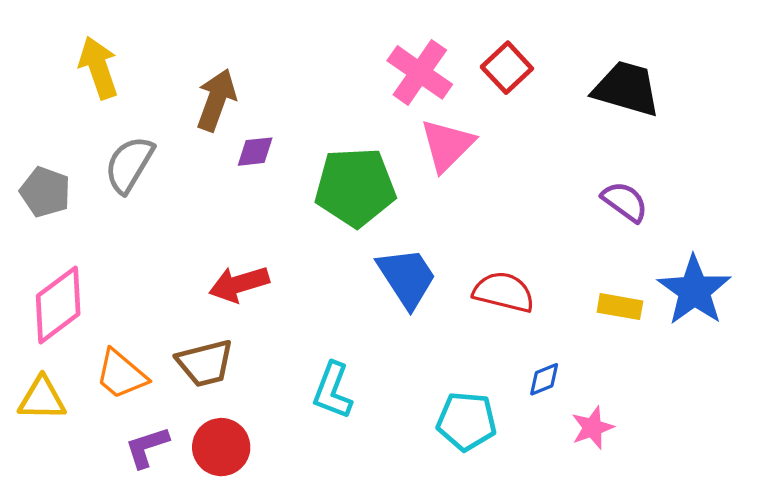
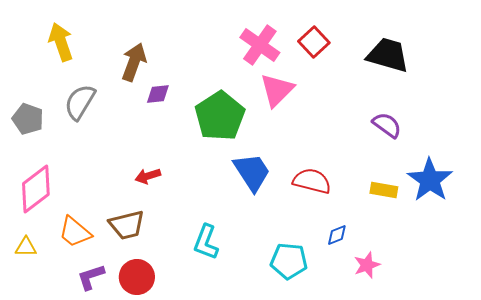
green pentagon: (355, 187) -> (220, 116), turned -30
red arrow: (239, 284) -> (148, 176), size x0.7
yellow triangle: (42, 399) -> (26, 247), size x0.7

